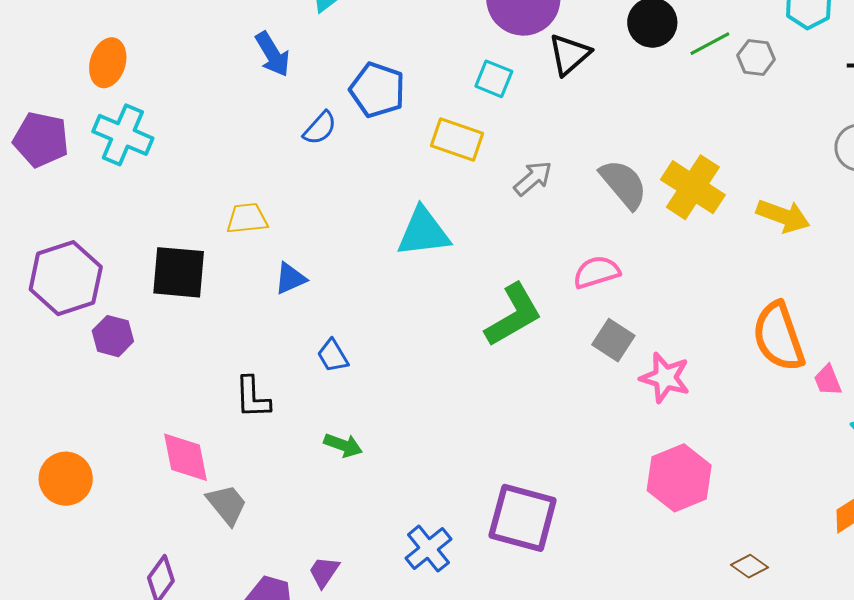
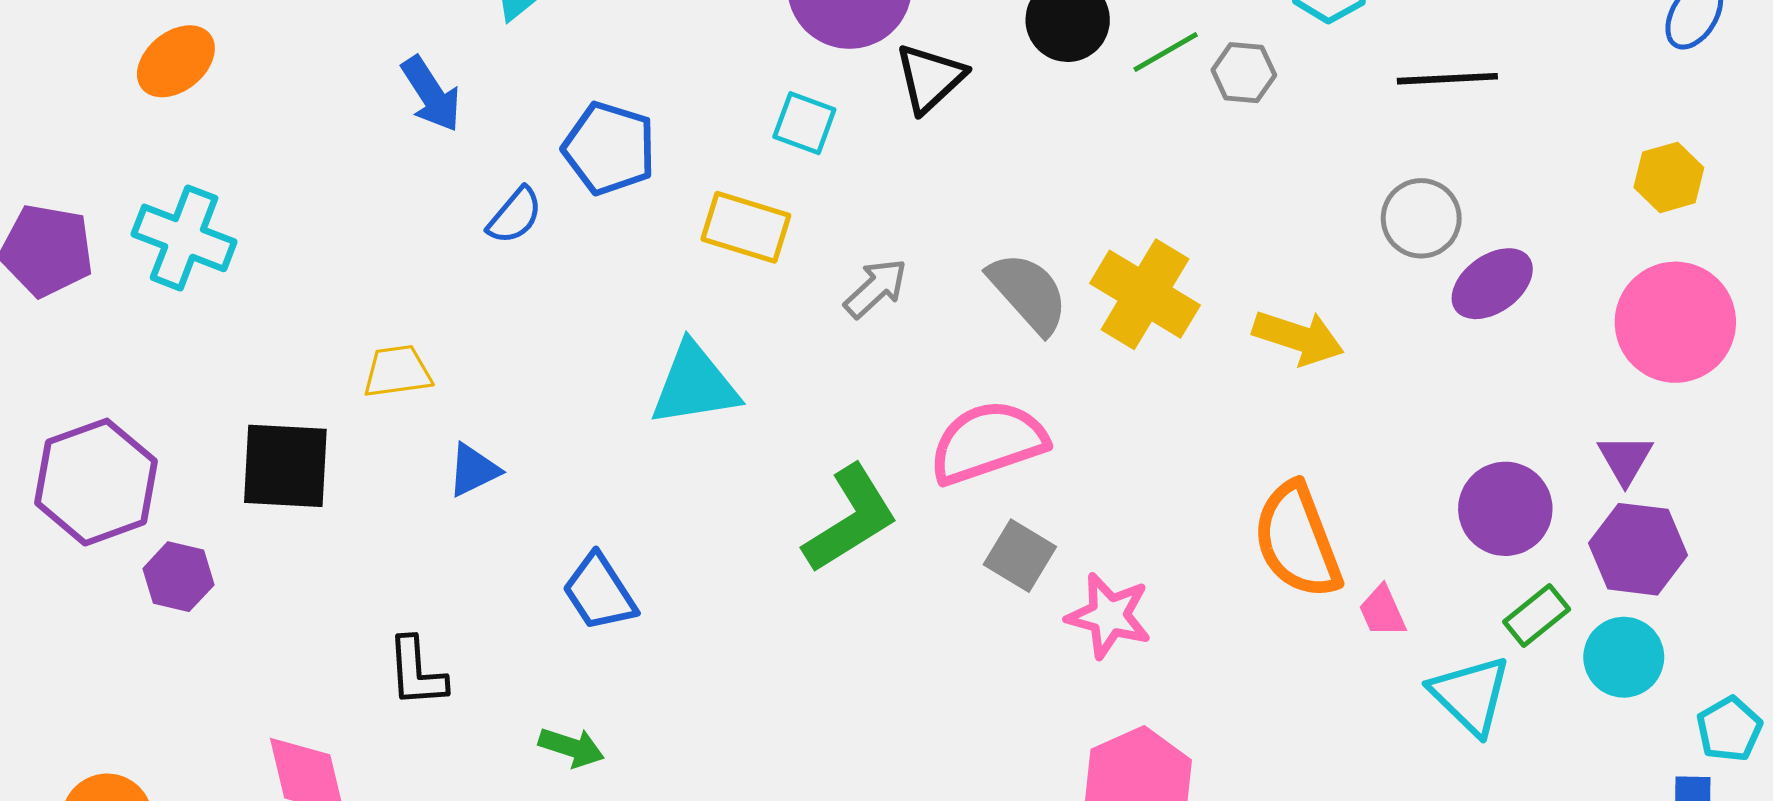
orange ellipse: (108, 63) -> (176, 61), moved, turned 36
pink semicircle: (597, 272) -> (988, 442), size x1.5
blue trapezoid: (333, 356) -> (599, 592), moved, size x1.4

